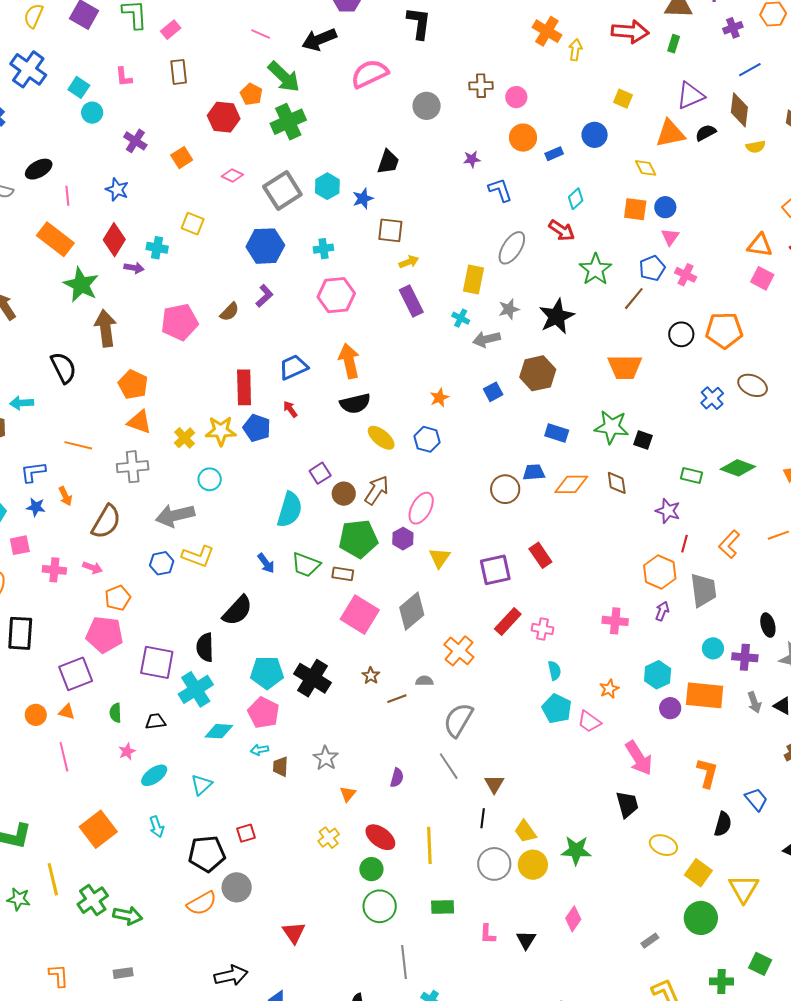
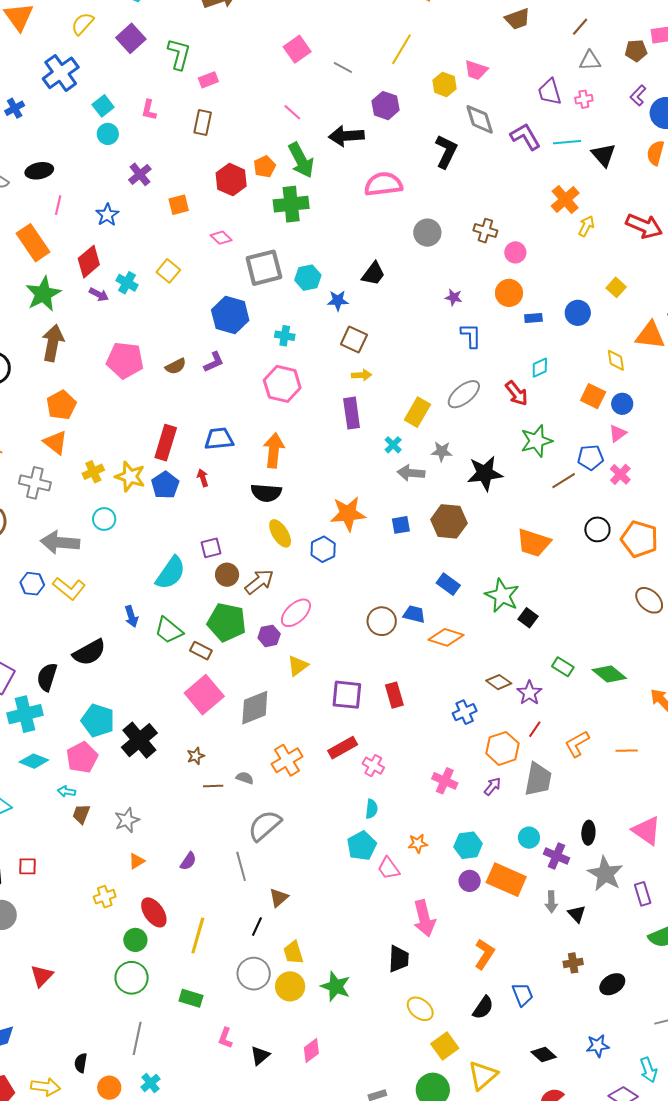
orange star: (439, 398) -> (348, 514), size x1.8
blue cross: (712, 398) -> (465, 712), moved
brown diamond: (617, 483) -> (499, 682), moved, turned -65

